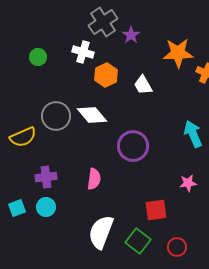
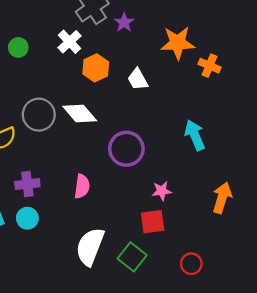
white cross: (83, 52) -> (69, 42), turned 30
pink star: (188, 183) -> (162, 191), moved
red circle: (177, 247) -> (191, 264), moved

